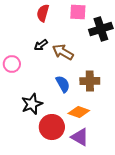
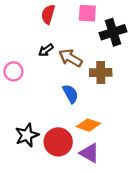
brown cross: (90, 81) -> (101, 73), moved
black star: (32, 104) -> (27, 135), moved

